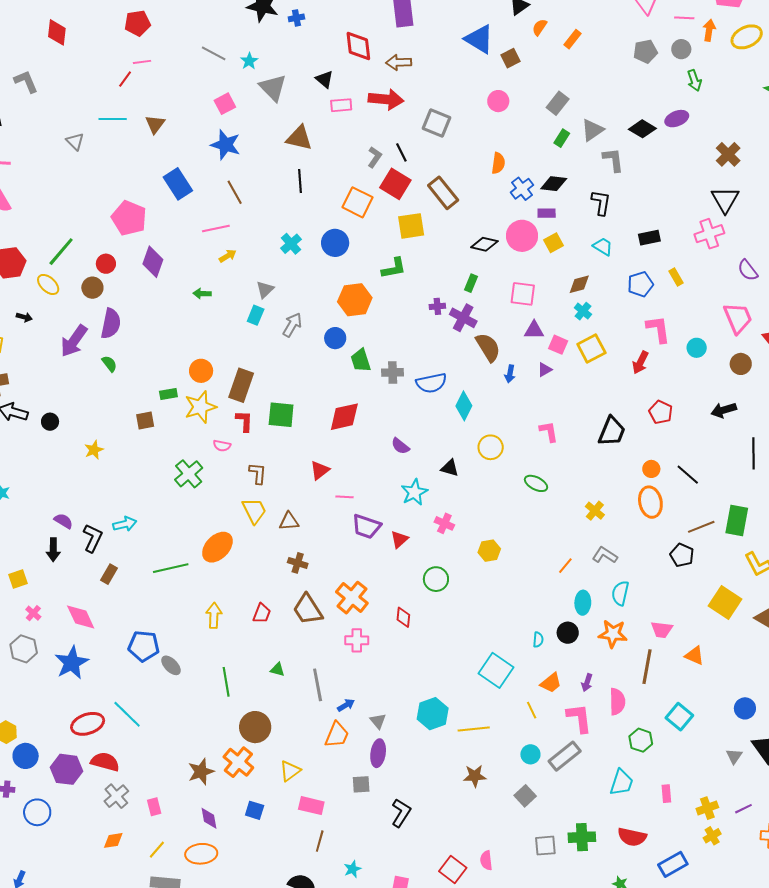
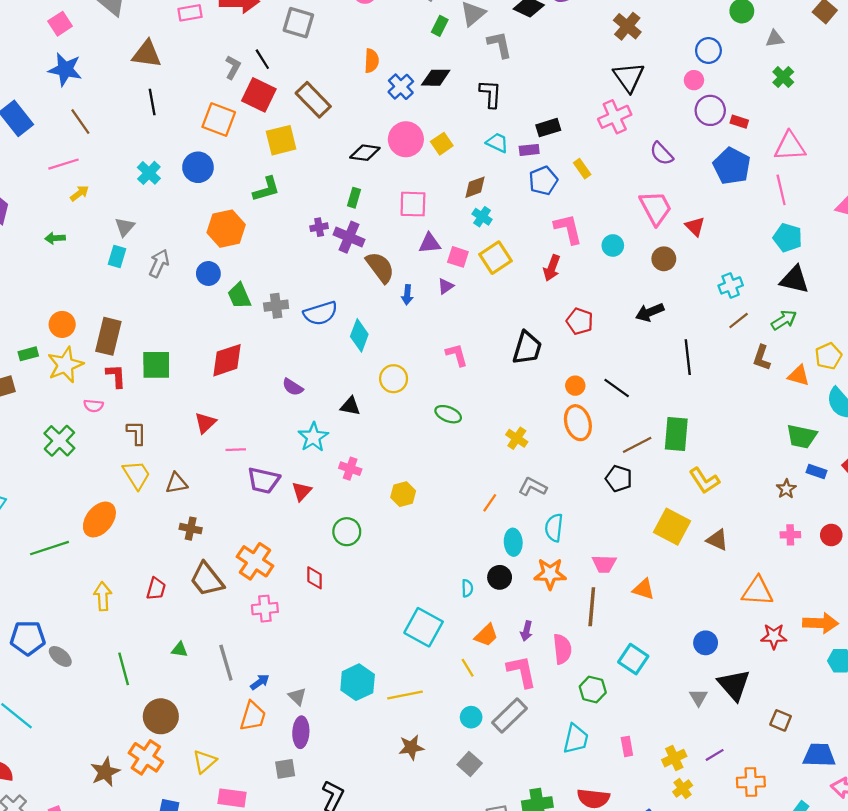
purple rectangle: (547, 213) -> (529, 150), moved

